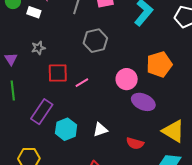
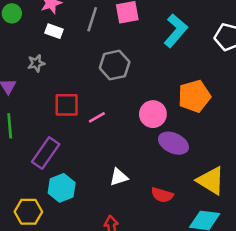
white rectangle: (34, 12) -> (54, 31), moved
gray star: (38, 48) -> (36, 63), moved
cyan hexagon: (66, 129) -> (62, 188), moved

